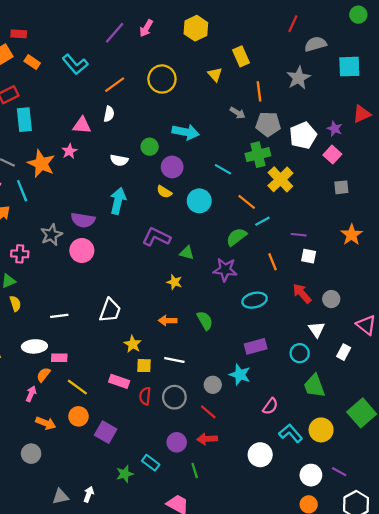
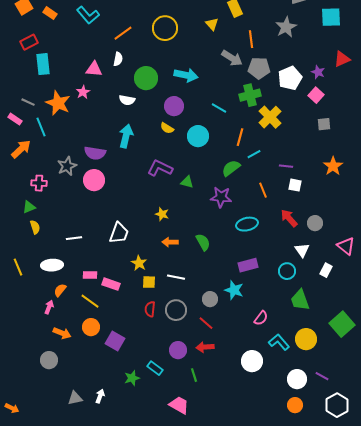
gray arrow: (238, 113) -> (232, 58), size x1.5
green circle: (150, 147) -> (146, 78), moved, size x1.5
orange line: (247, 202) -> (240, 137), turned 66
yellow star: (174, 282) -> (162, 214), moved
pink rectangle: (59, 358) -> (90, 275), moved
pink rectangle: (119, 381) -> (111, 284), moved

